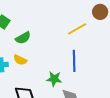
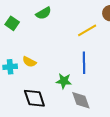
green semicircle: (23, 38) -> (44, 13), moved

